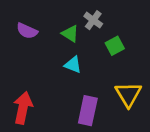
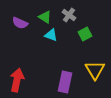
green triangle: (70, 34) -> (45, 17), moved
cyan triangle: (73, 65) -> (51, 35), moved

